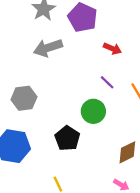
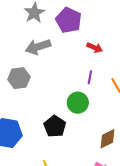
purple line: (107, 82) -> (90, 77), turned 56
gray hexagon: (24, 98) -> (19, 78), moved

